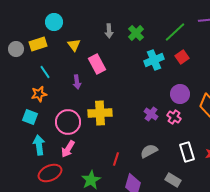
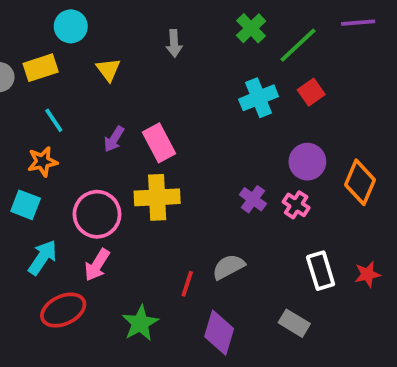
green cross: (136, 33) -> (251, 28), moved
pink rectangle: (97, 64) -> (159, 143), moved
purple arrow: (77, 82) -> (114, 139), turned 40
cyan arrow: (39, 145) -> (43, 257), turned 42
gray semicircle: (149, 151) -> (228, 267), moved

